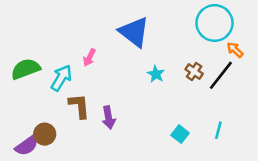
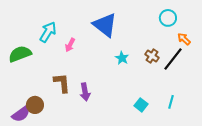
cyan circle: (215, 23) -> (168, 18), size x0.6
cyan arrow: (61, 78) -> (48, 32), moved

